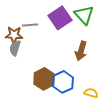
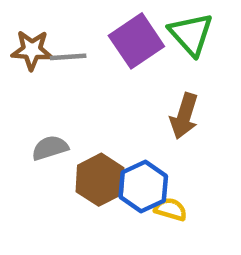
brown star: (14, 35) -> (32, 50), moved
gray semicircle: (15, 48) -> (50, 148), moved, turned 56
yellow semicircle: (91, 93) -> (171, 209), moved

